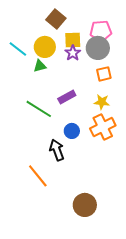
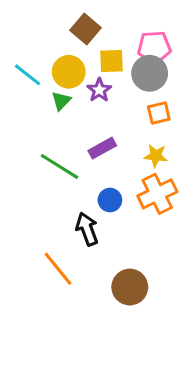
purple star: (73, 53) -> (99, 90), moved
green triangle: (40, 66) -> (61, 101), turned -32
brown circle: (85, 205) -> (130, 287), moved

